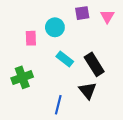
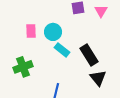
cyan circle: (55, 27) -> (53, 32), moved
black triangle: (88, 91) -> (98, 78), moved

